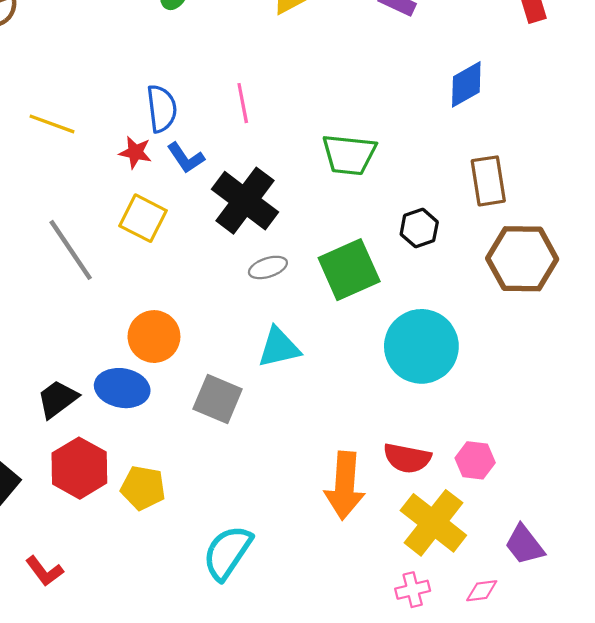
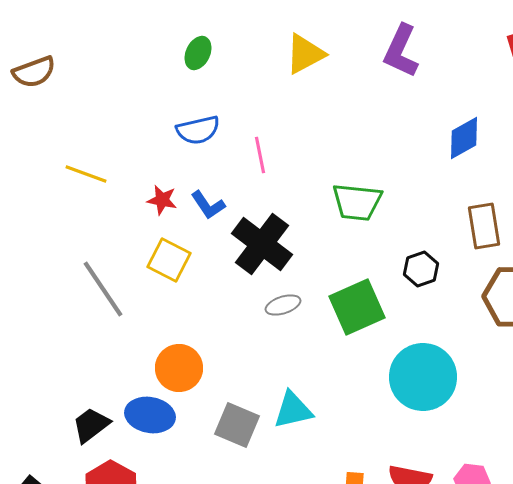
blue semicircle: (162, 109) -> (198, 130), moved, turned 84
cyan triangle: (279, 347) -> (293, 410), moved

